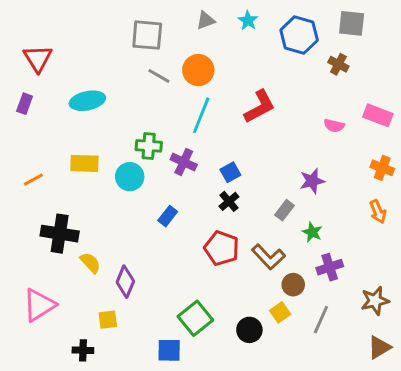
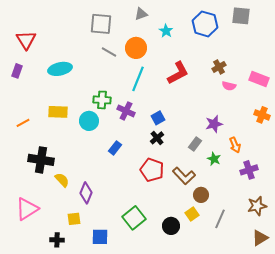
cyan star: (248, 20) -> (166, 31), moved
brown cross: (338, 64) -> (219, 67), moved, turned 32
orange arrow: (378, 212) -> (235, 145), moved
purple cross: (330, 267) -> (249, 170), moved
blue square: (169, 350) -> (100, 237), moved

